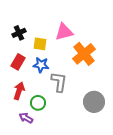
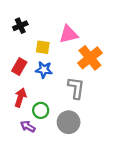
black cross: (19, 33) -> (20, 26), moved
gray L-shape: (59, 82) -> (76, 88), moved
gray circle: (94, 102) -> (69, 122), moved

